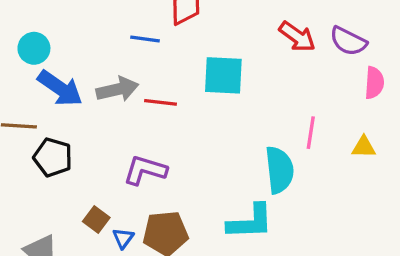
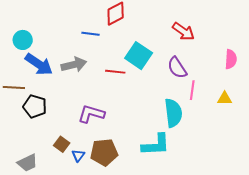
purple semicircle: (348, 41) -> (177, 68), moved, turned 30
cyan square: (223, 75) -> (139, 56), turned 32
red line: (161, 102) -> (115, 72), moved

